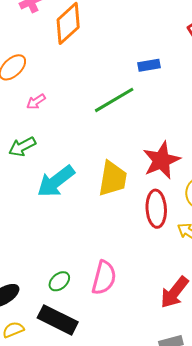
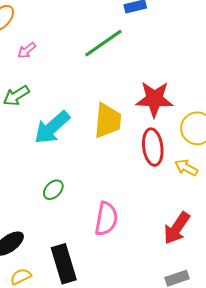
red star: (161, 160) -> (154, 99), turned 30
green ellipse: (59, 281) -> (53, 190), moved
black rectangle: (58, 320) -> (64, 264), turned 51

